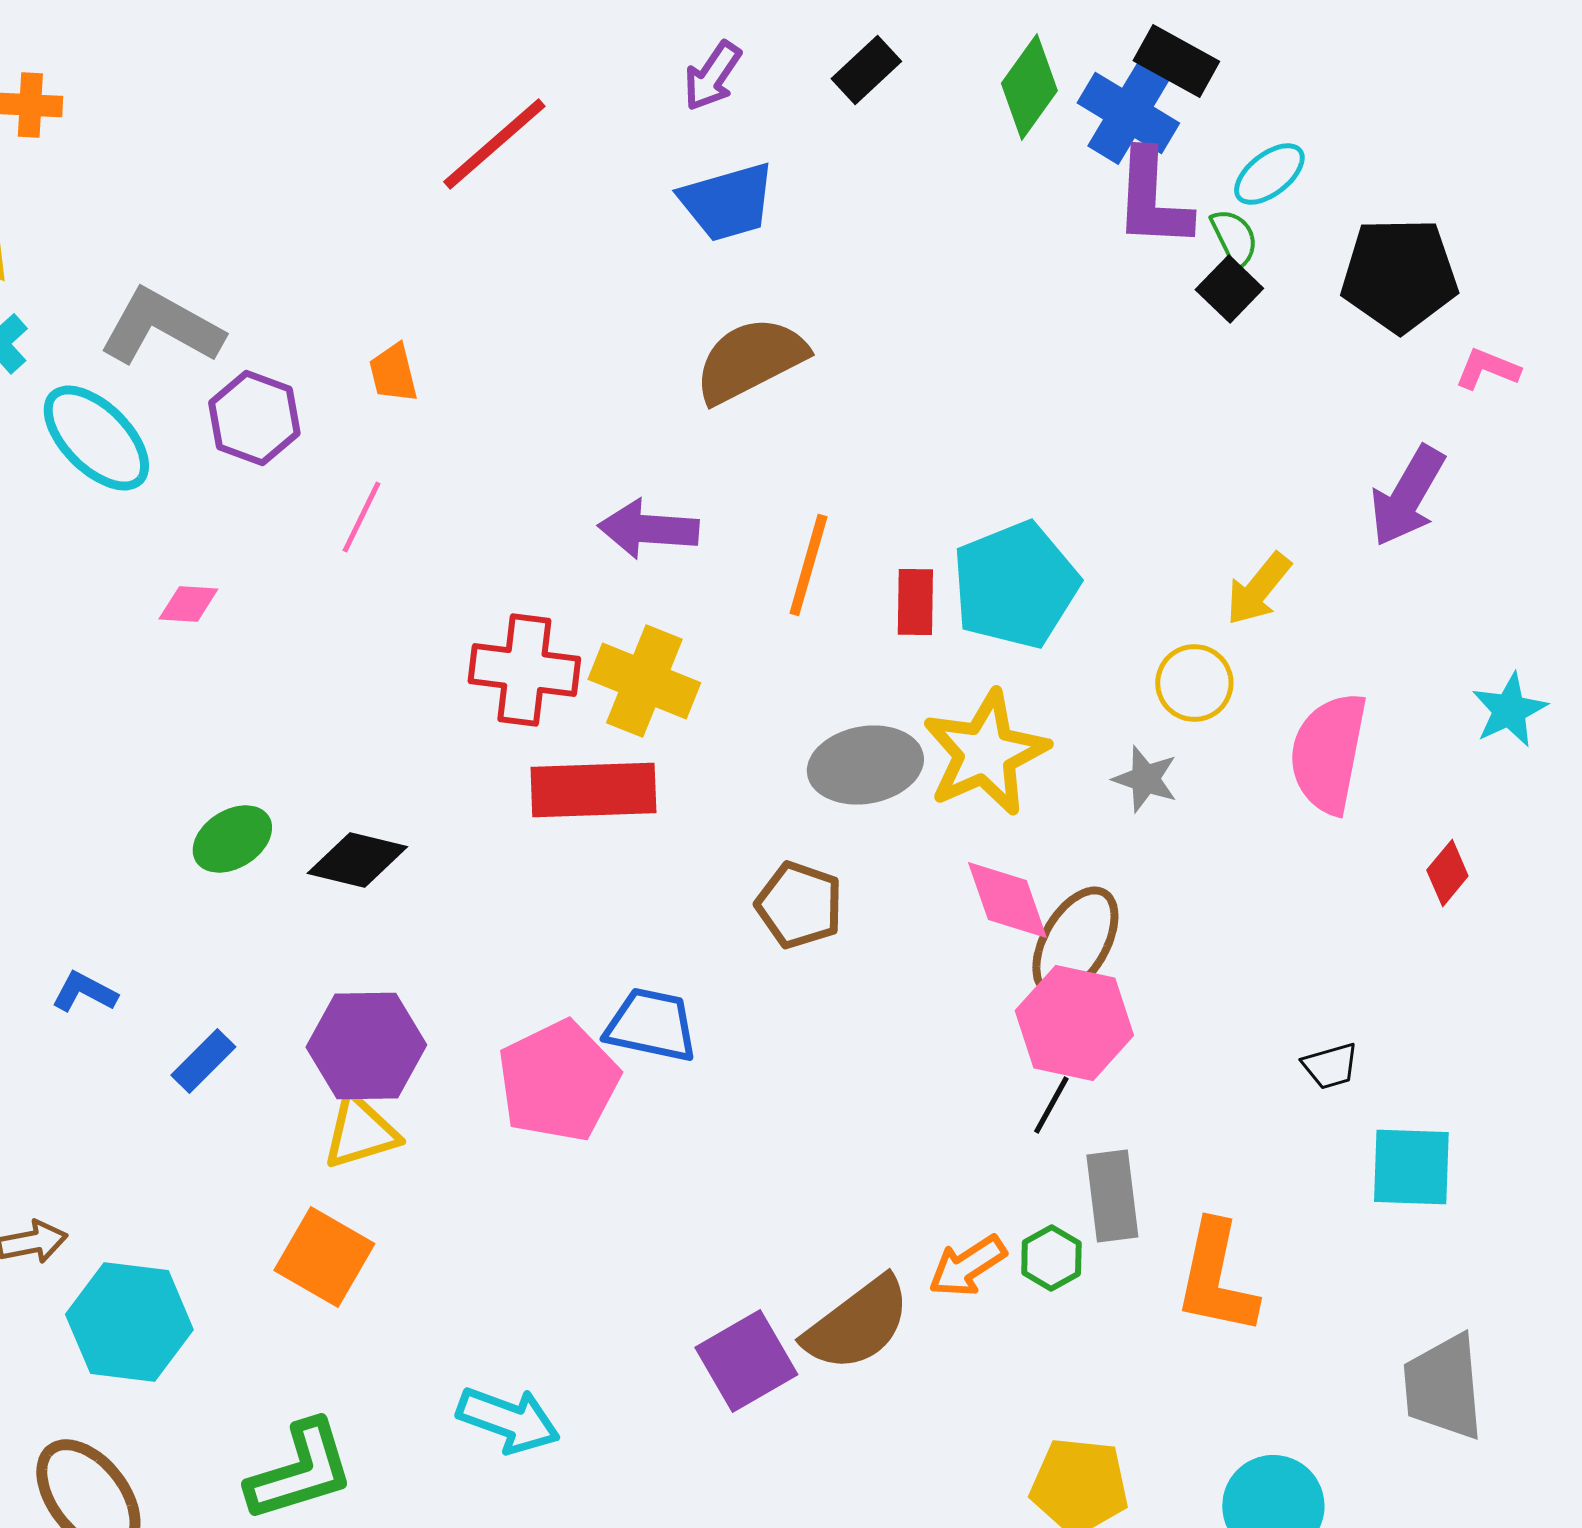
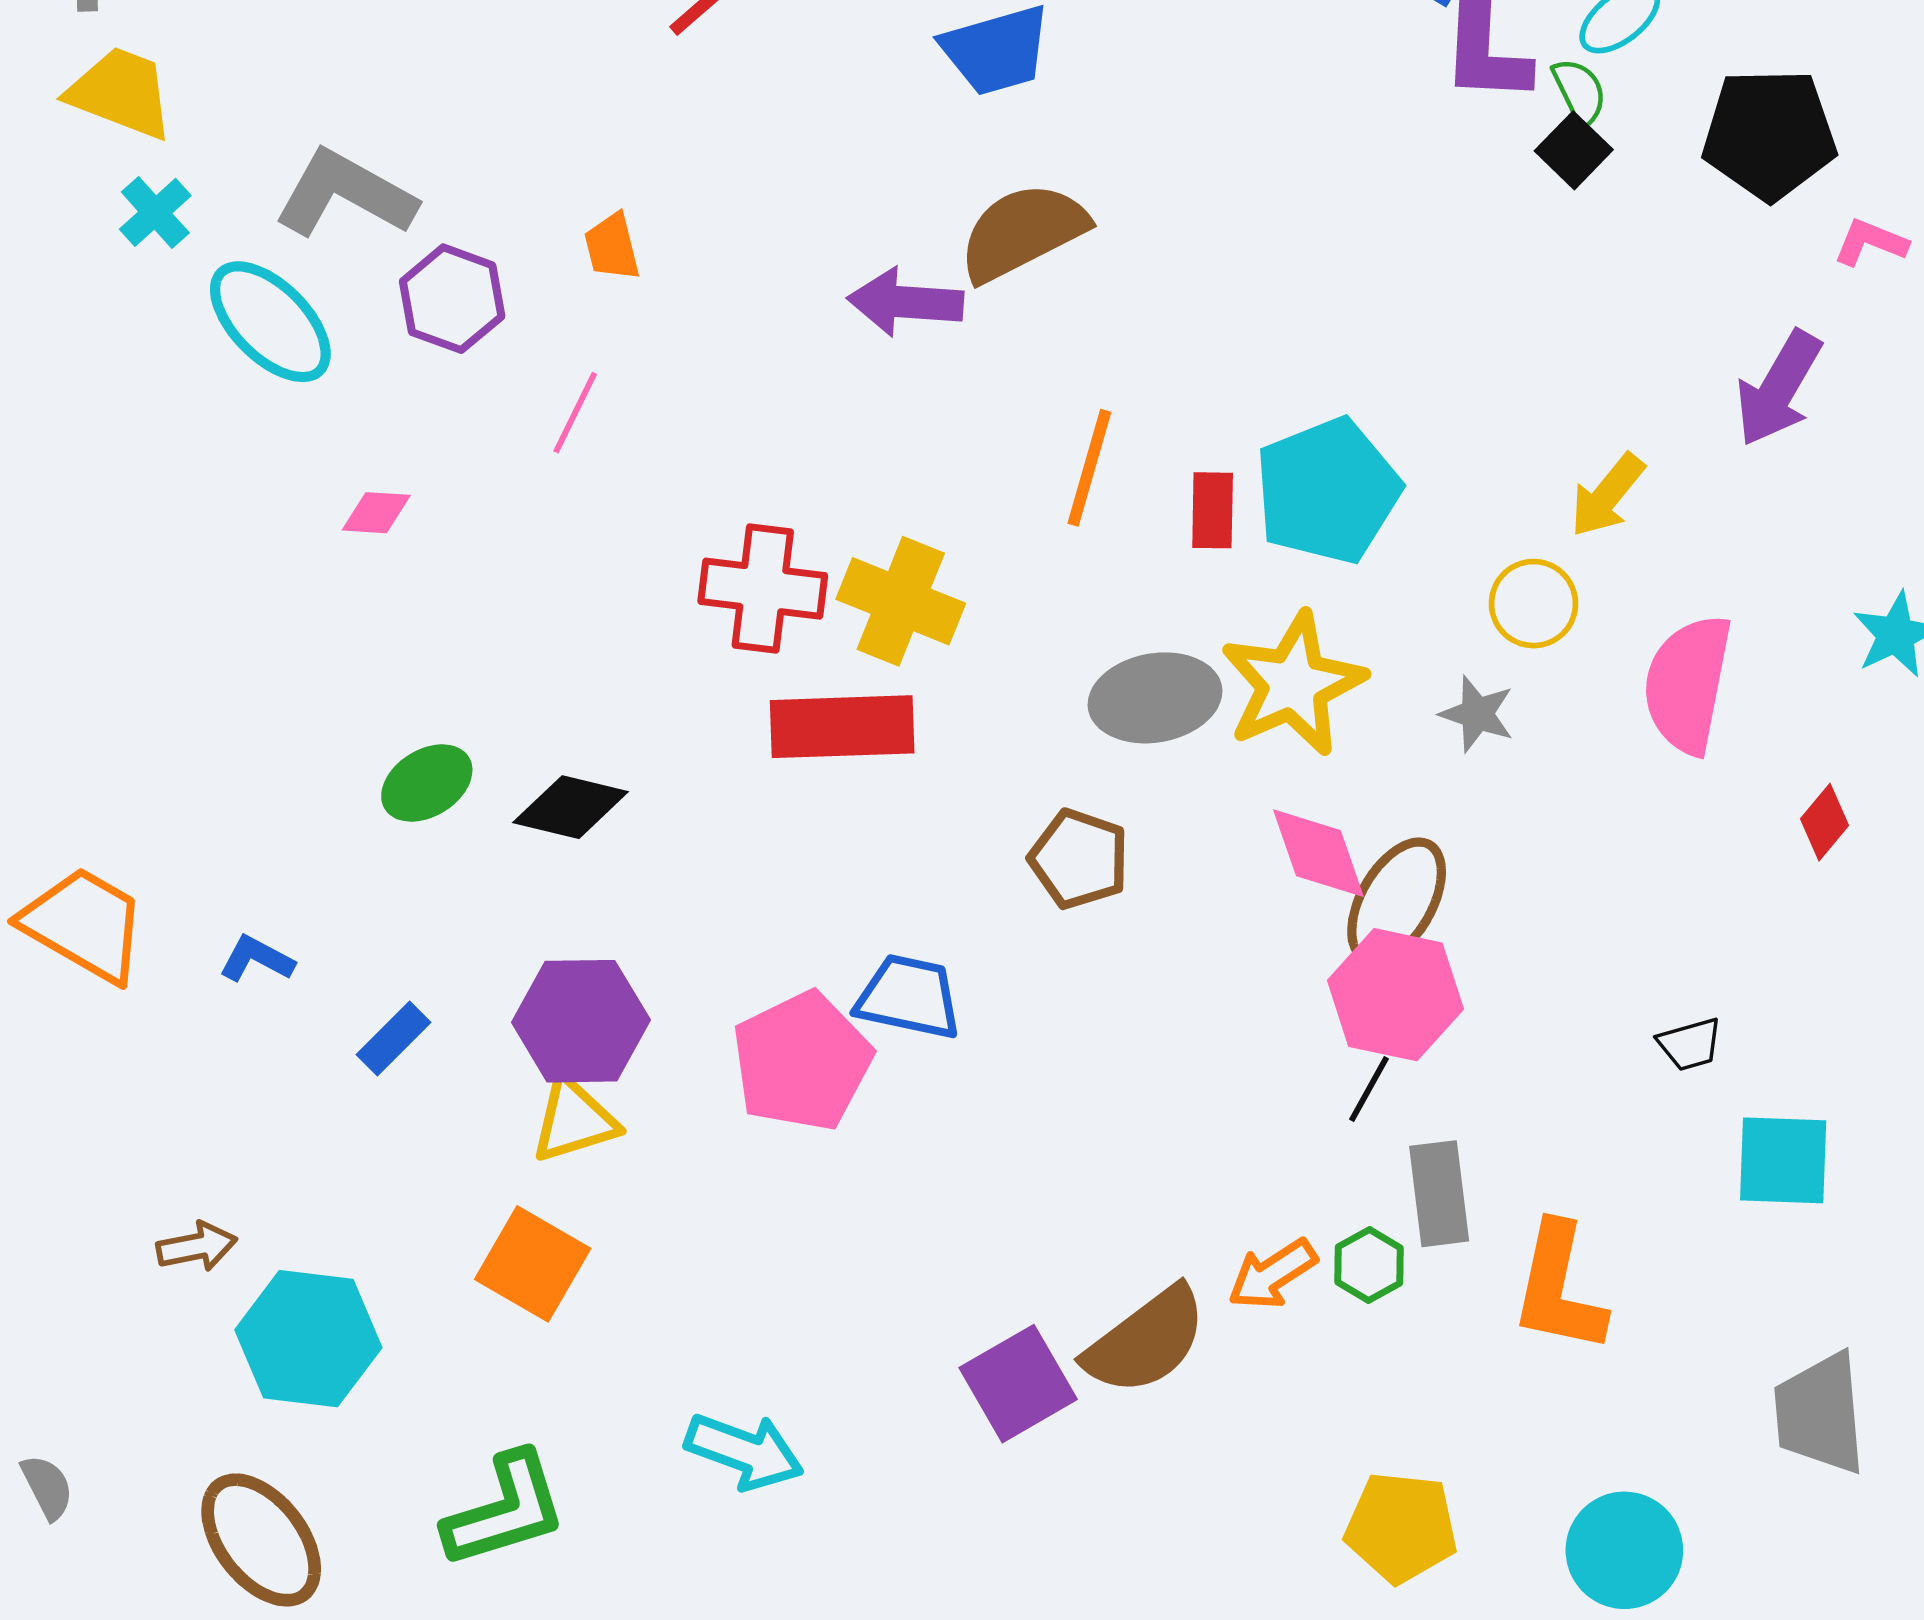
purple arrow: (648, 529) -> (905, 302), moved

